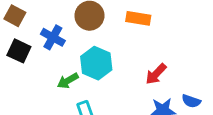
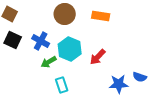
blue cross: (53, 37) -> (41, 41), moved
red arrow: (156, 74) -> (98, 57), moved

